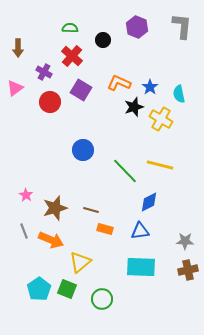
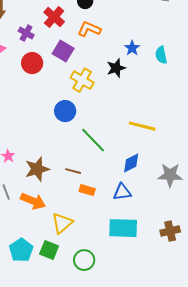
orange L-shape: (119, 83) -> (89, 29), moved
yellow cross: (161, 119) -> (82, 80), moved
green line: (125, 171) -> (93, 140), moved
gray star: (185, 241) -> (170, 175), moved, size x1.4

